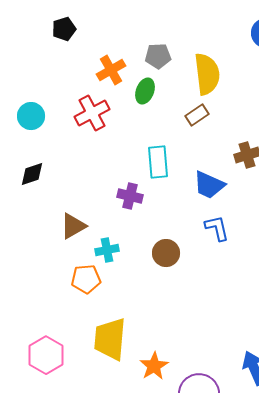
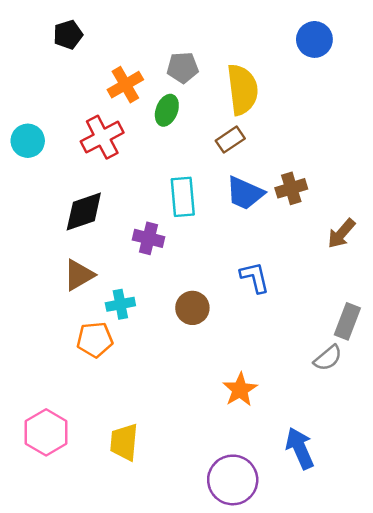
black diamond: (32, 174) -> (84, 212), moved, size x1.4
blue trapezoid: (209, 185) -> (245, 193), moved
yellow trapezoid: (110, 339) -> (124, 442), moved, size x0.7
orange star: (154, 366) -> (240, 390), moved

